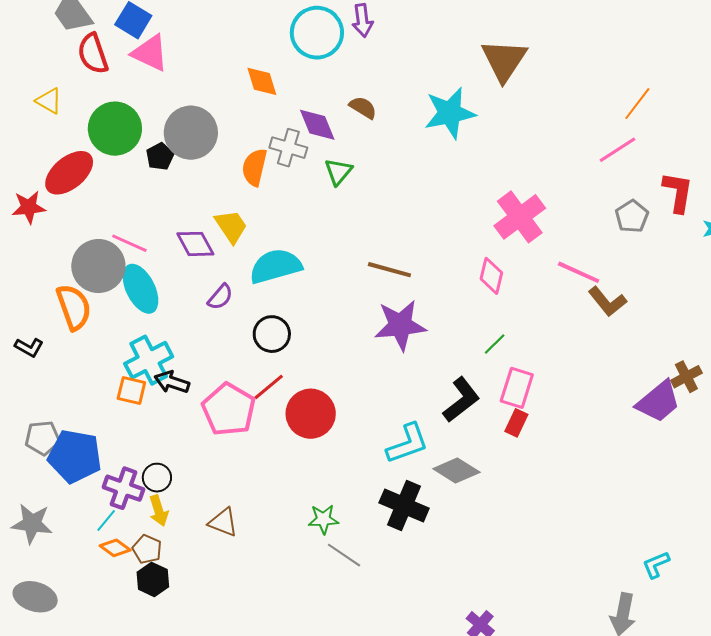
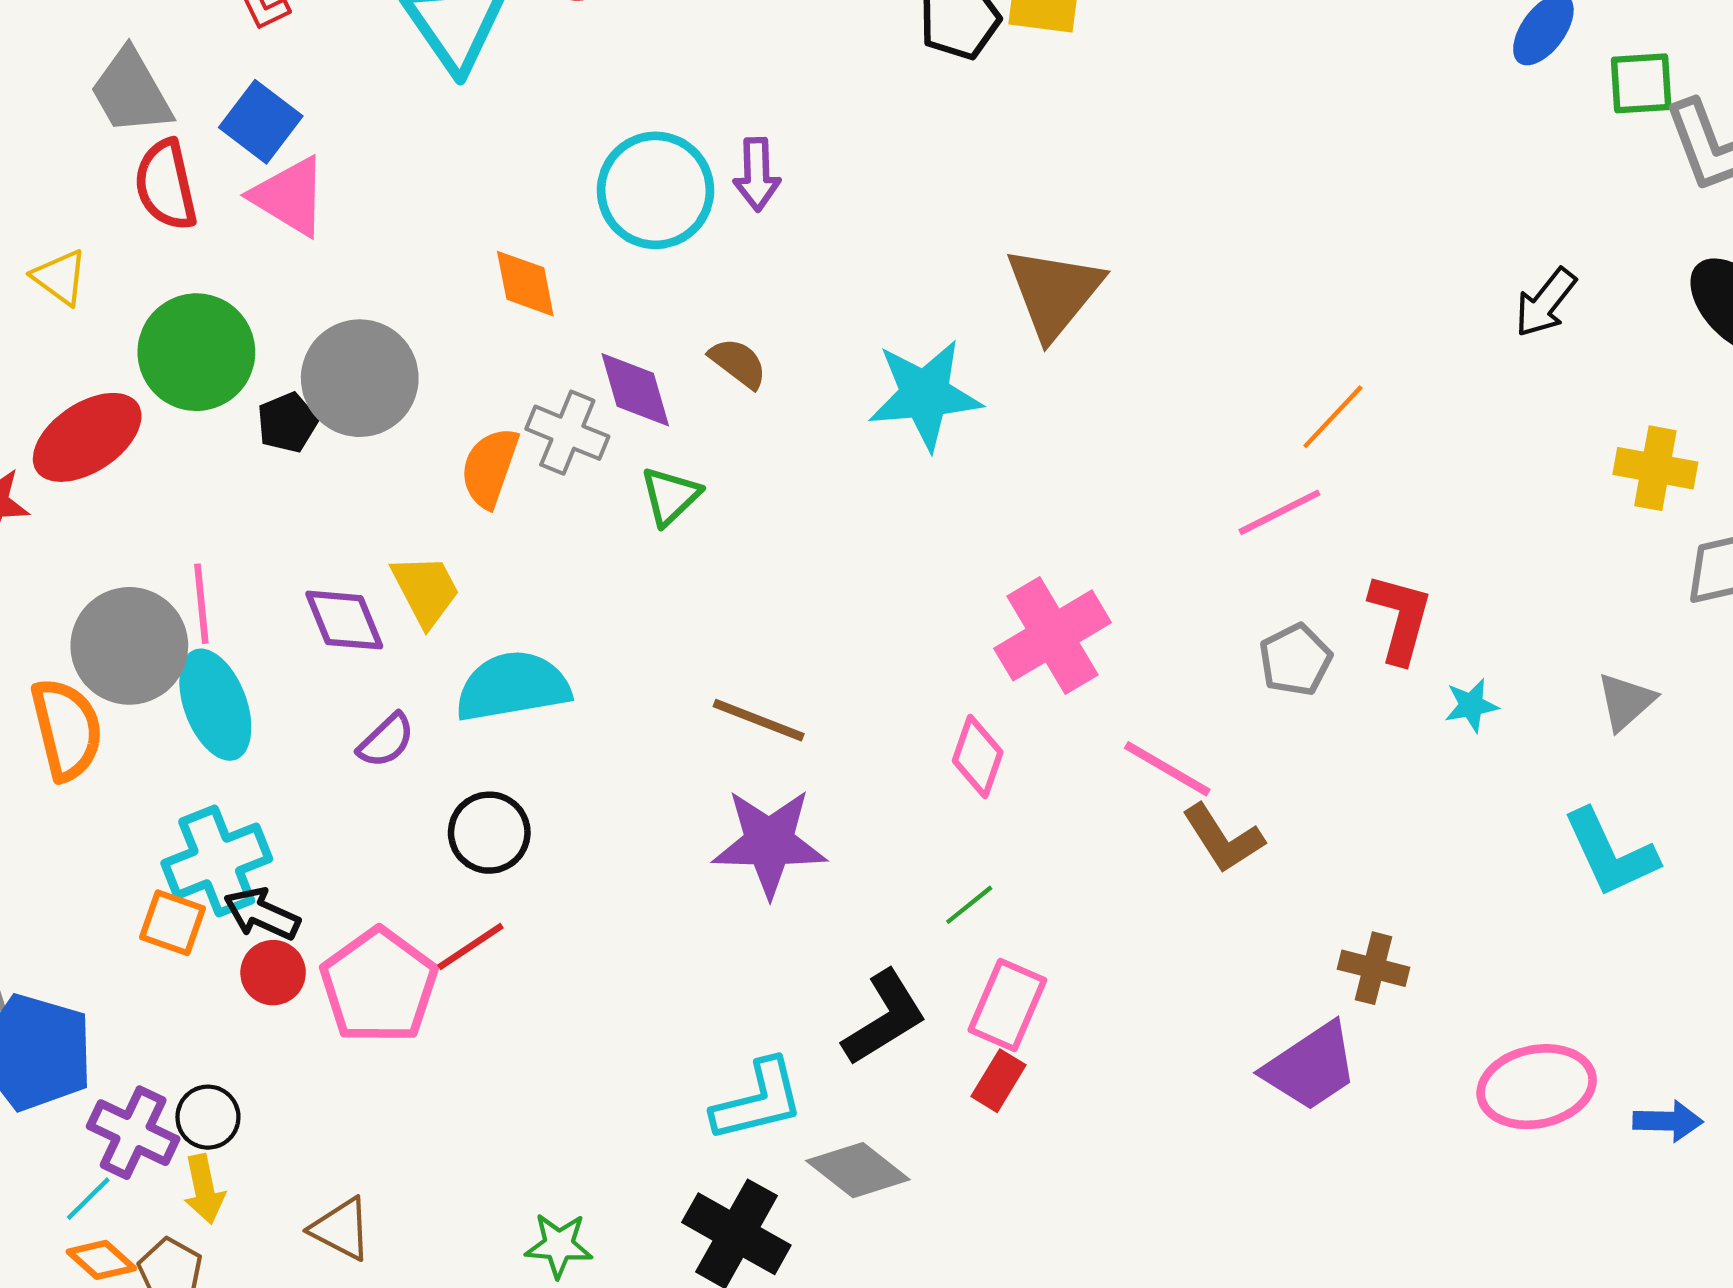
pink line: (129, 243) -> (201, 604), turned 54
brown cross: (686, 377) -> (1373, 968), moved, turned 36
red circle: (311, 414) -> (273, 973), moved, size x0.6

